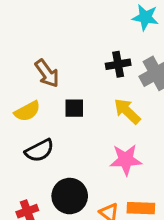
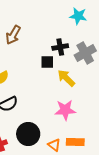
brown arrow: (47, 73) -> (13, 35), moved, turned 66
black square: (74, 108) -> (47, 62), moved

